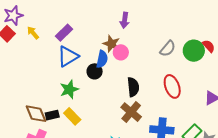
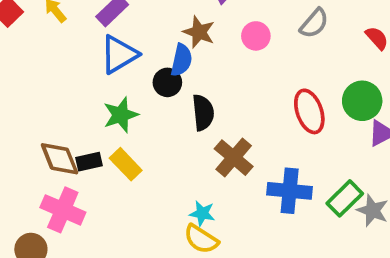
gray semicircle: (168, 49) -> (314, 23), moved
green circle: (194, 51) -> (362, 101), moved
pink circle: (121, 52) -> (256, 36), moved
black semicircle: (133, 87) -> (203, 113), moved

